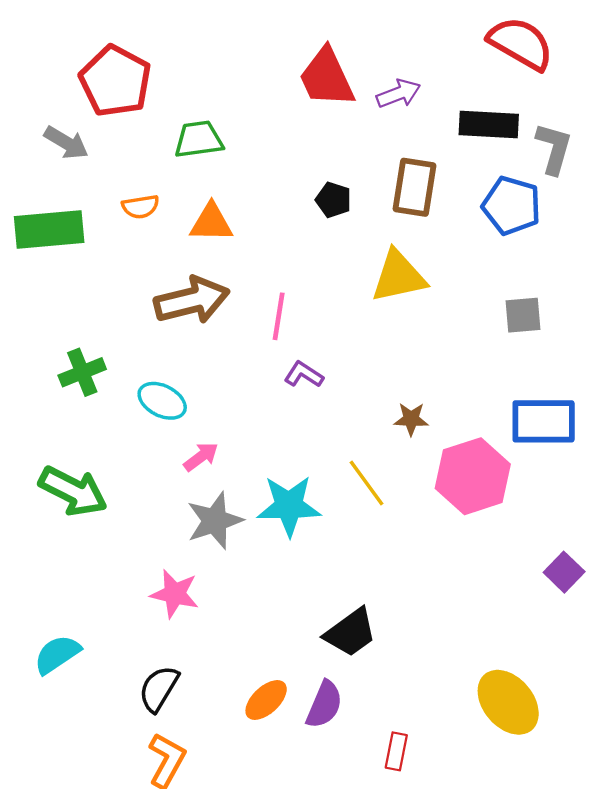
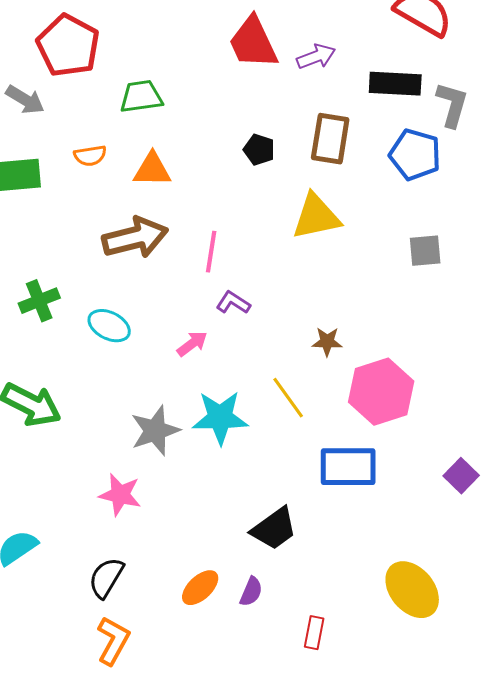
blue rectangle: (544, 421) -> (348, 467), moved
pink arrow: (201, 457) -> (192, 344), moved
purple semicircle: (324, 705) -> (251, 592), size x0.7

